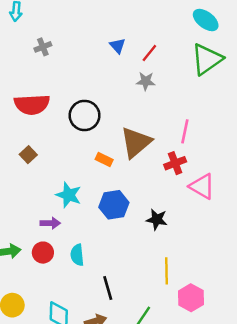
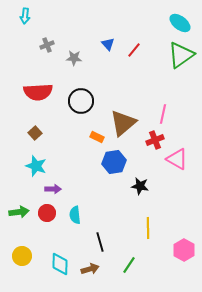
gray star: (146, 81) -> (74, 58), moved
cyan star: (69, 195) -> (36, 166), moved
blue hexagon: (114, 205) -> (114, 162), moved
pink hexagon: (191, 298) -> (184, 250), moved

